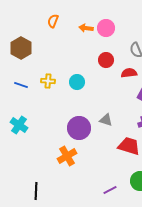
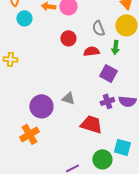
cyan circle: (77, 82) -> (24, 18), moved

